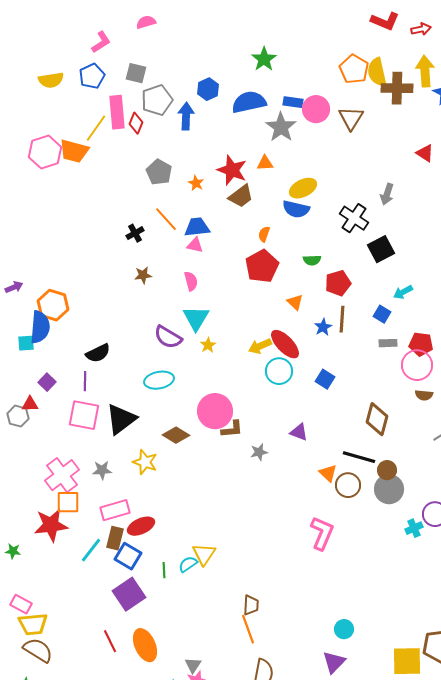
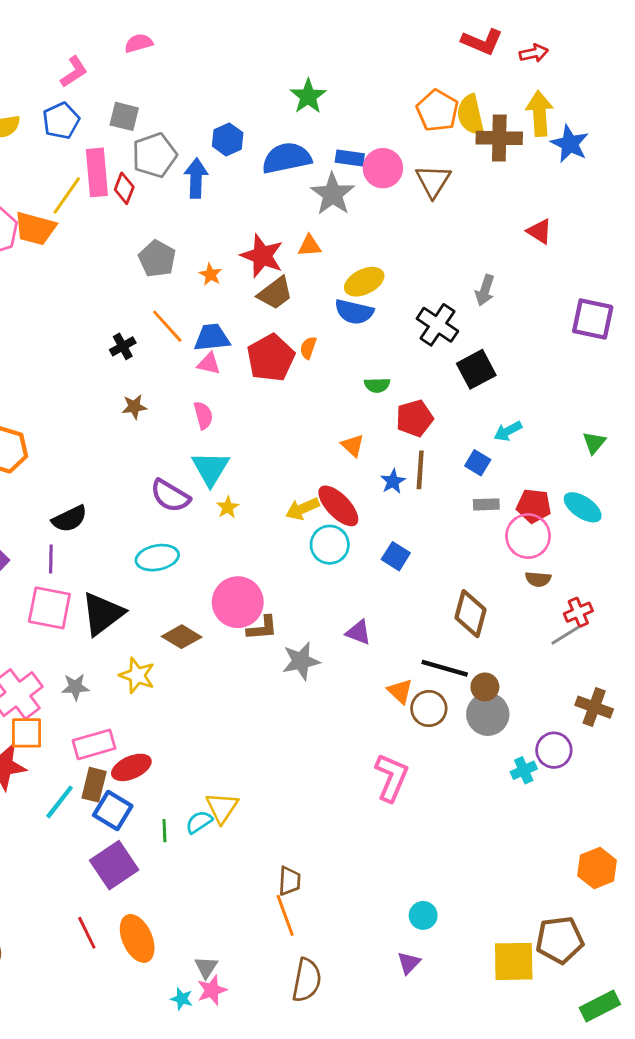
red pentagon: (262, 266) -> (271, 358), moved
gray star: (259, 452) -> (301, 661), size x1.5
purple triangle: (334, 662) -> (409, 963), size x0.7

